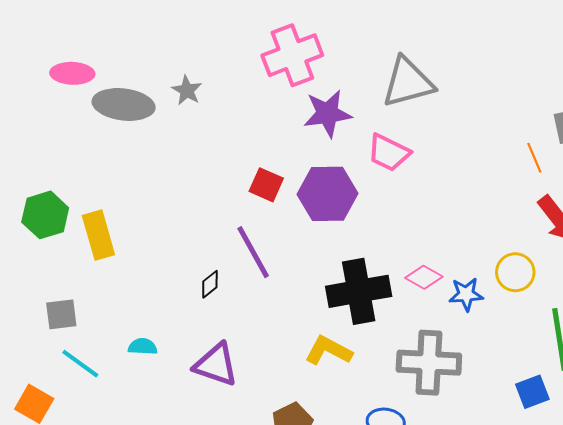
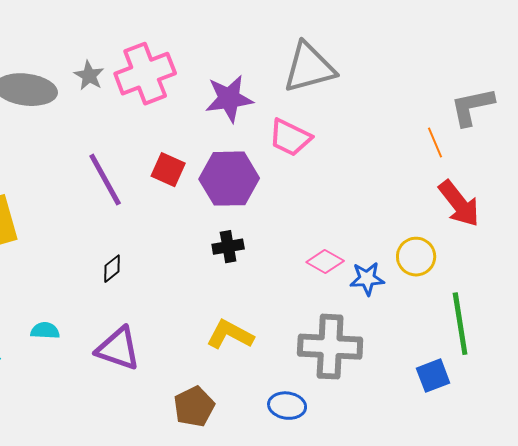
pink cross: (292, 55) -> (145, 74), moved
purple line: (253, 252) -> (105, 180), moved
black cross: (359, 291) -> (228, 247), moved, size x0.5

